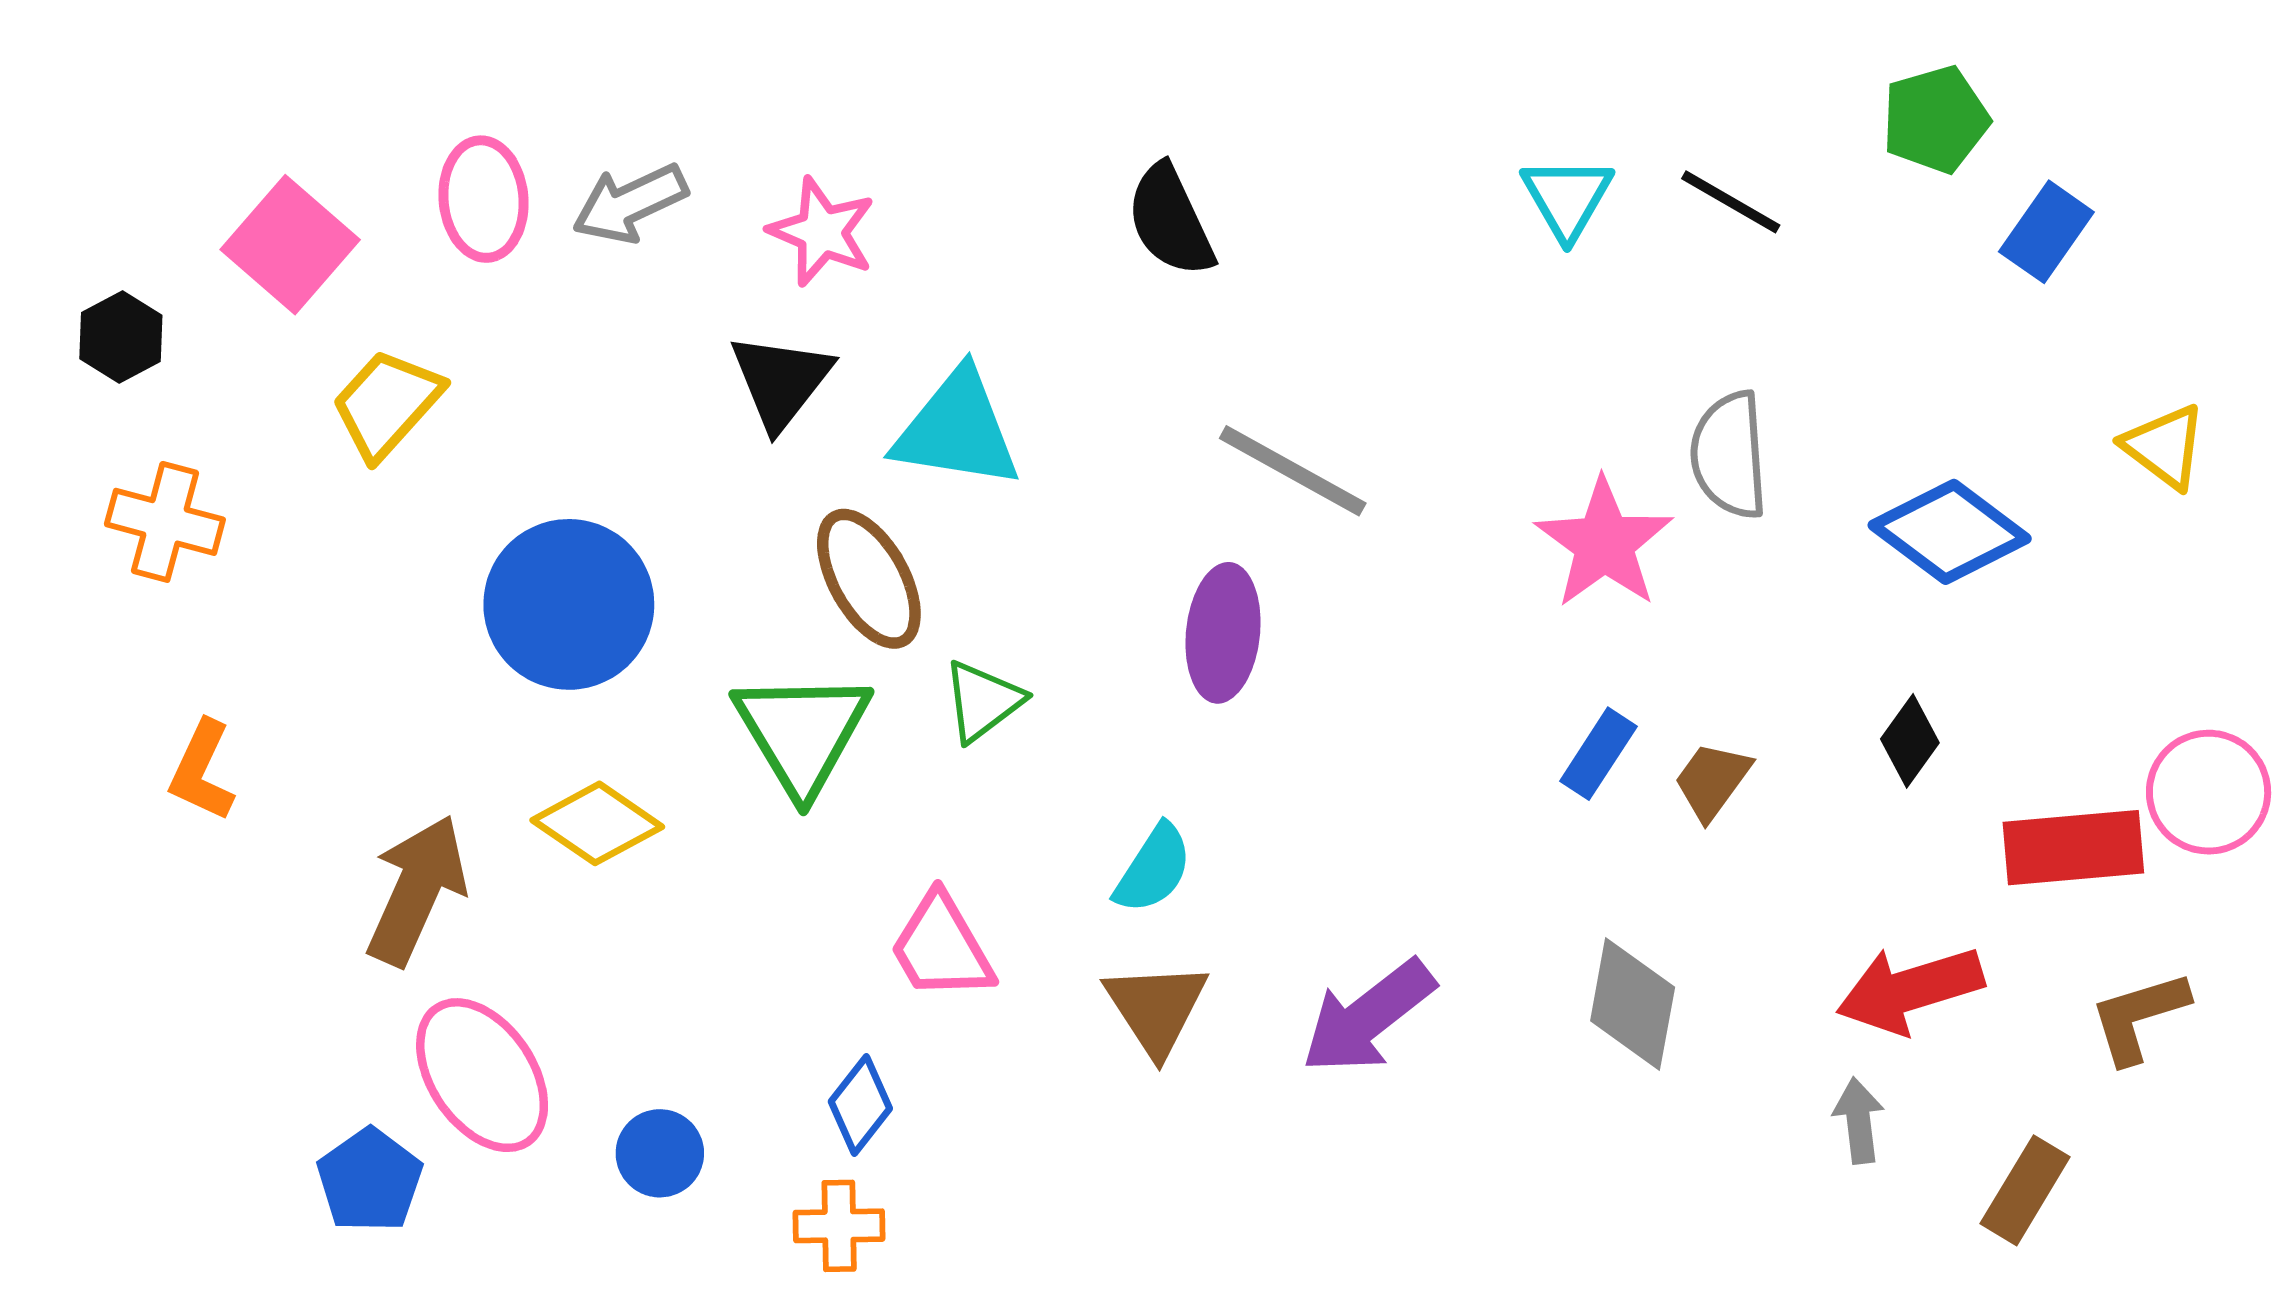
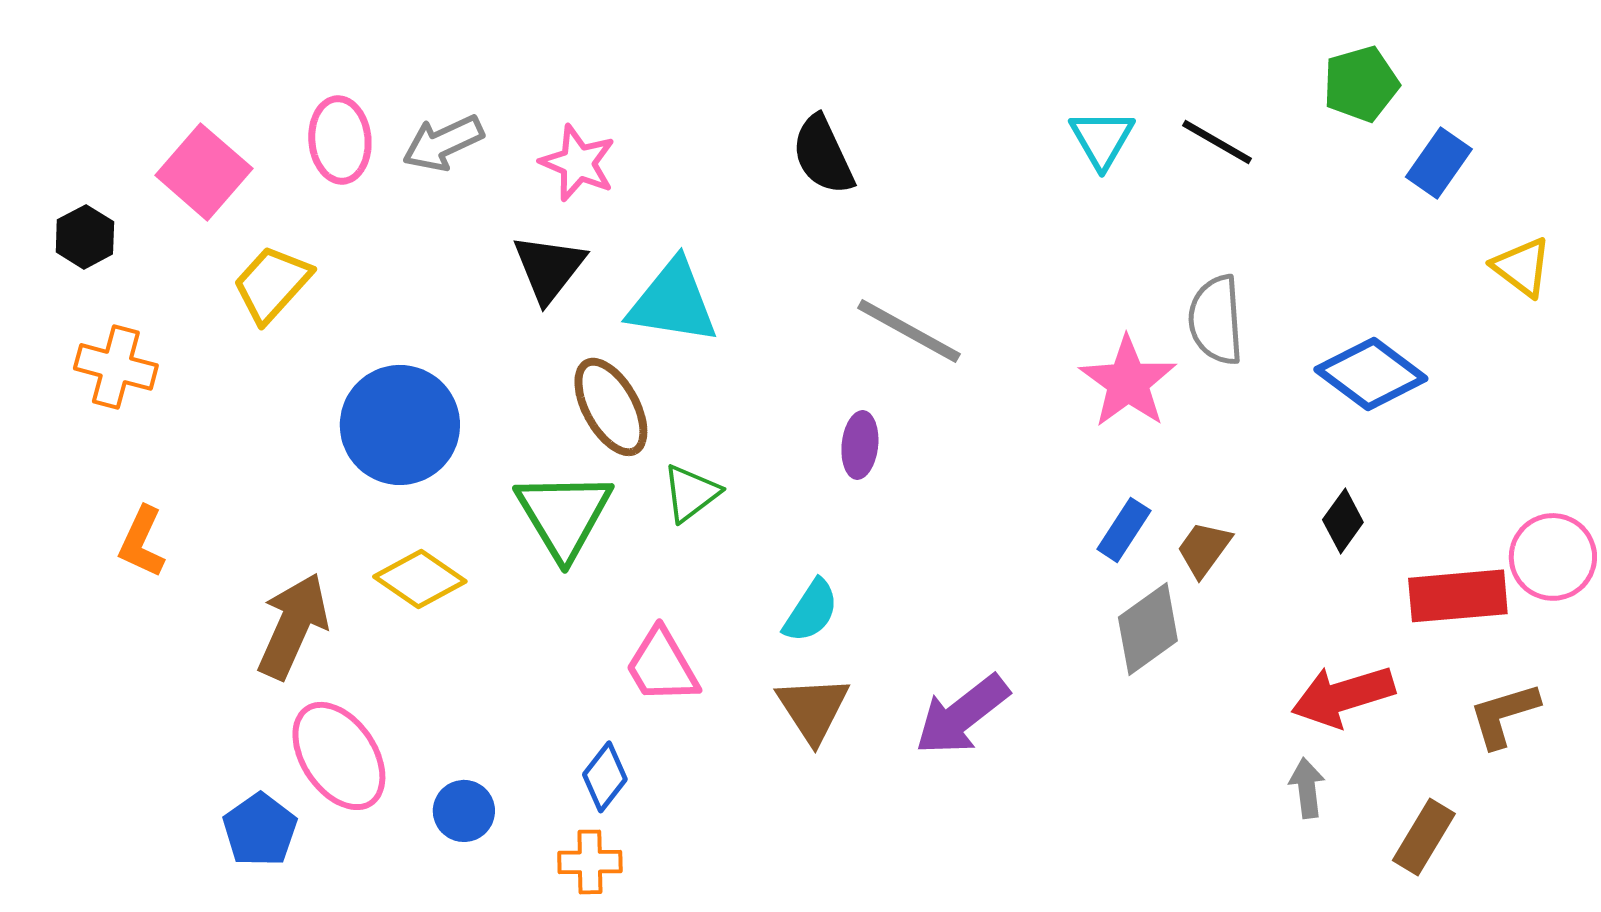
yellow triangle: (2164, 447) -> (1522, 267), moved
purple ellipse: (1223, 633) -> (860, 445), size x0.7
gray diamond: (1633, 1004) -> (1148, 629), moved, turned 44

